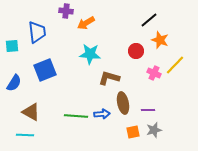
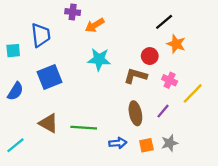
yellow line: (175, 65) -> (193, 93), moved
brown L-shape: (109, 78) -> (135, 76), moved
purple line: (148, 110) -> (163, 111), moved, turned -48
brown triangle: (31, 112) -> (48, 123), moved
blue arrow: (102, 114) -> (118, 143), moved
cyan line: (25, 135) -> (15, 145), moved, turned -42

